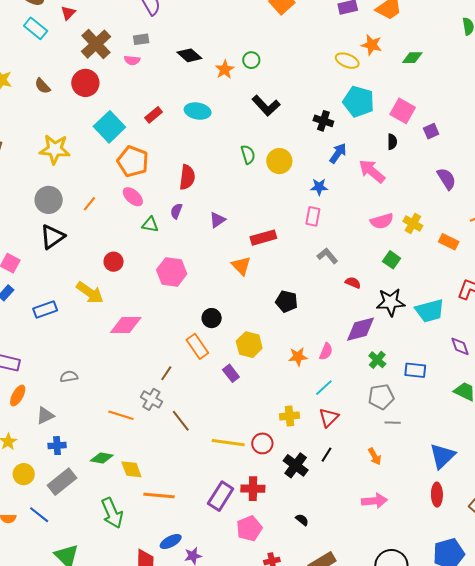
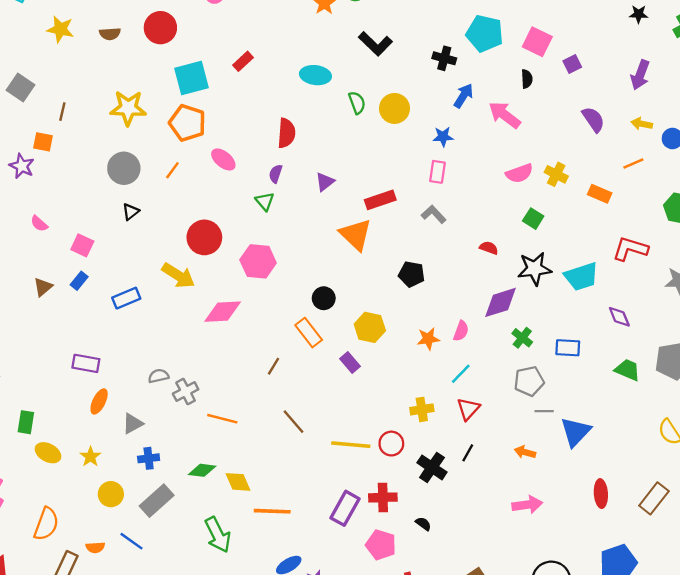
brown semicircle: (43, 86) -> (110, 34), turned -48
cyan ellipse: (198, 111) -> (315, 75), moved
cyan square: (109, 127) -> (192, 78), turned 32
orange pentagon: (133, 161) -> (187, 123), moved
green triangle: (150, 224) -> (265, 201), moved, turned 42
black triangle: (52, 237) -> (131, 212), size x0.6
gray L-shape: (327, 256) -> (434, 214), moved
red circle: (114, 262) -> (204, 237), size x1.5
orange triangle: (241, 266) -> (356, 235), size x1.4
pink hexagon: (172, 272) -> (258, 261), moved
gray cross: (151, 399) -> (186, 392), moved, turned 35
orange arrow: (375, 456) -> (525, 452), turned 138
blue triangle: (442, 456) -> (576, 432), moved
black semicircle: (302, 520) -> (423, 524), moved
pink pentagon: (249, 528) -> (381, 545), turned -30

